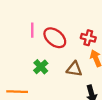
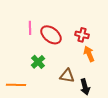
brown triangle: (74, 69) -> (67, 76), moved

